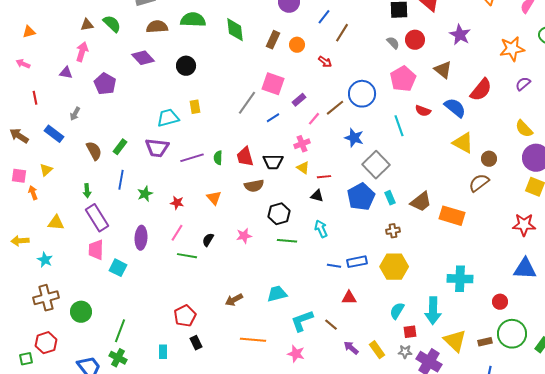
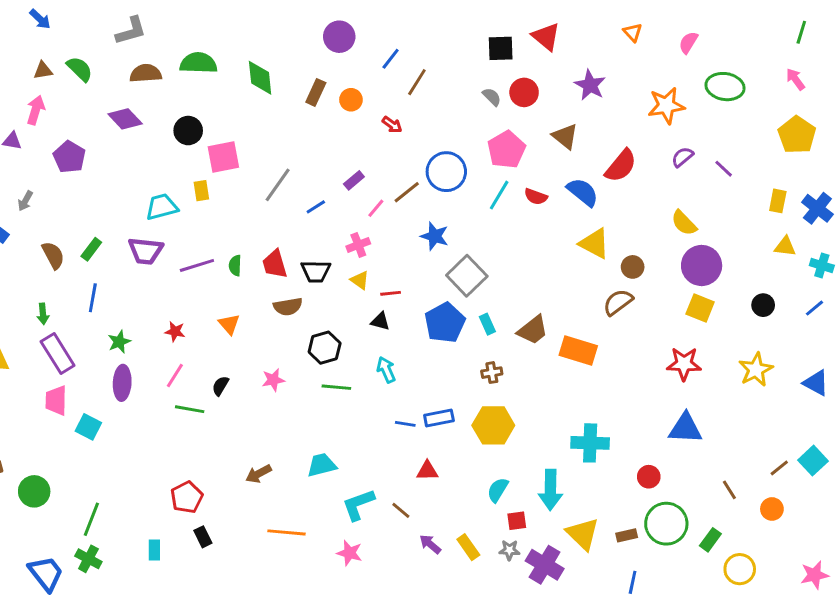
pink square: (273, 84) -> (223, 157), moved, turned -30
cyan line: (399, 126) -> (499, 195), moved, turned 50
green star: (145, 194) -> (119, 342), moved

